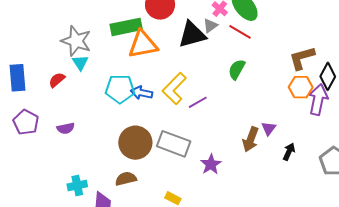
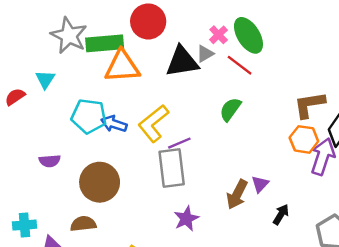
gray star: (76, 41) -> (69, 36), moved
purple semicircle: (66, 128) -> (50, 161), moved
gray rectangle: (174, 144) -> (172, 168), moved, turned 56

